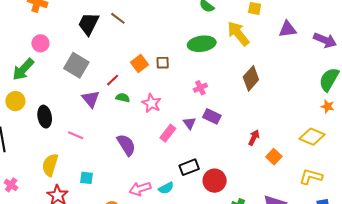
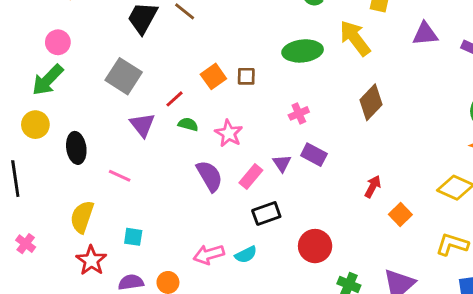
pink circle: (40, 43) -> (58, 42), moved
purple semicircle: (126, 145) -> (210, 176), moved
black rectangle: (189, 167) -> (266, 213), moved

